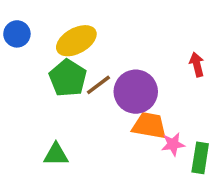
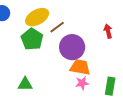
brown line: (98, 85) -> (57, 27), moved
pink star: (173, 144) -> (82, 83), moved

